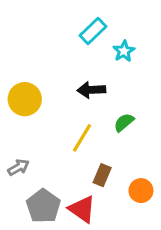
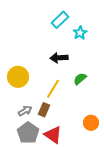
yellow circle: (25, 99) -> (18, 77), moved
gray arrow: (19, 167) -> (25, 111), moved
brown rectangle: (102, 175) -> (44, 110), moved

